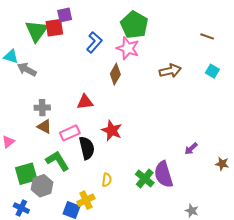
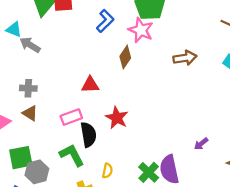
gray cross: (42, 108) -> (28, 88), moved
brown triangle: (44, 127) -> (30, 113), moved
green L-shape: (57, 161) -> (72, 155), moved

